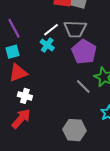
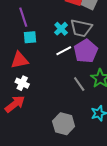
white line: (51, 30) -> (64, 51), moved
cyan cross: (47, 45) -> (61, 29), moved
cyan square: (12, 52) -> (30, 37), moved

